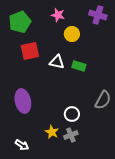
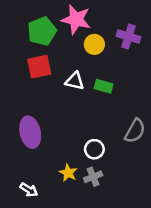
pink star: (58, 15) -> (76, 19), size x1.6
purple cross: (98, 15) -> (128, 36), moved
green pentagon: (20, 22) -> (42, 31), moved

